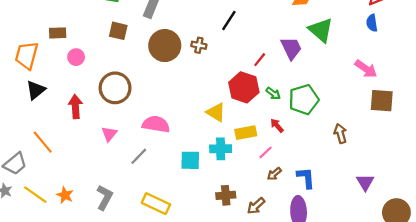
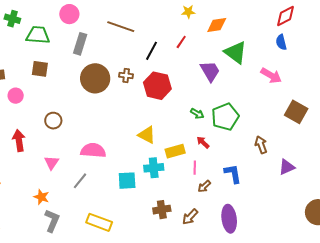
brown square: (118, 31) -> (40, 69), moved
red line: (260, 60) -> (181, 42), moved
pink arrow: (366, 69) -> (271, 75), moved
red hexagon: (244, 87) -> (157, 86), moved
brown circle: (115, 88) -> (53, 121), size x0.6
brown square: (382, 101) -> (296, 112), turned 30
pink line: (266, 152) -> (195, 168), turned -40
blue L-shape: (306, 178) -> (233, 174), moved
purple triangle: (365, 182) -> (287, 167), moved, turned 42
orange star: (65, 195) -> (41, 197), moved

